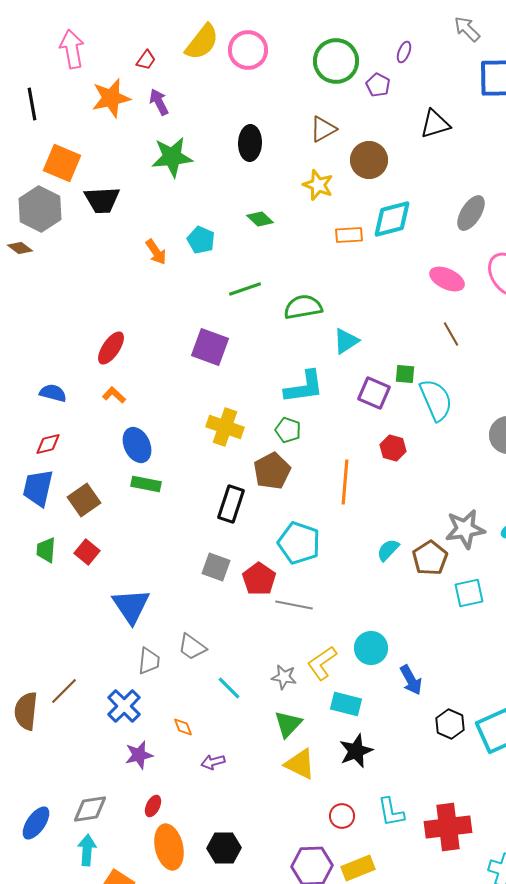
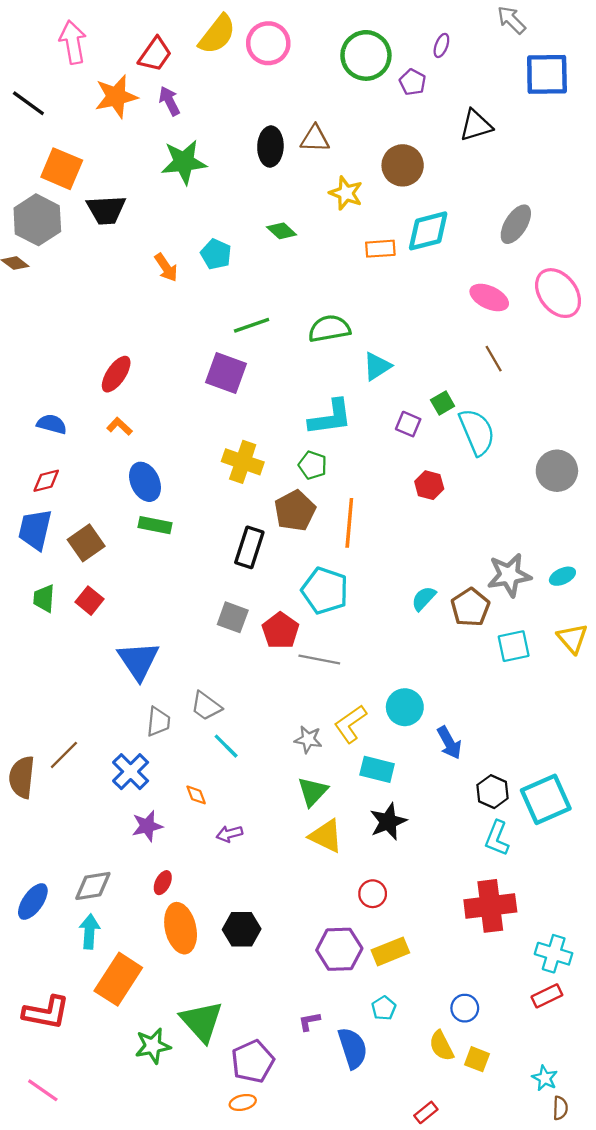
red trapezoid: (146, 60) -> (155, 54), size x1.6
black line: (32, 104) -> (28, 103), turned -44
brown triangle: (323, 129) -> (315, 139), moved, turned 32
green line: (245, 289) -> (252, 325), moved
green square: (405, 374) -> (443, 403), turned -35
purple square: (374, 393) -> (408, 424), size x0.7
orange line: (345, 482) -> (349, 523), moved
cyan line: (229, 688) -> (226, 746), moved
cyan L-shape: (391, 812) -> (497, 838), moved, turned 32

